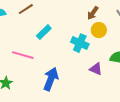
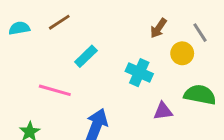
yellow circle: (99, 30) -> (182, 53), moved
purple triangle: (96, 69) -> (163, 111), turned -32

